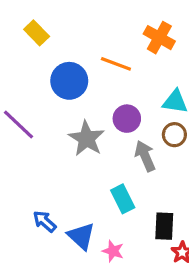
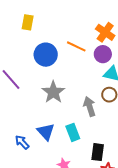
yellow rectangle: (37, 33) -> (28, 22), turned 49
purple circle: (127, 119) -> (103, 54), moved
blue triangle: (81, 236) -> (46, 132), moved

